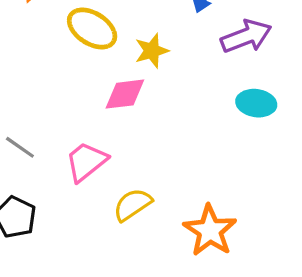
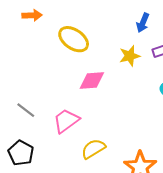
yellow star: (152, 51) -> (130, 56), moved

